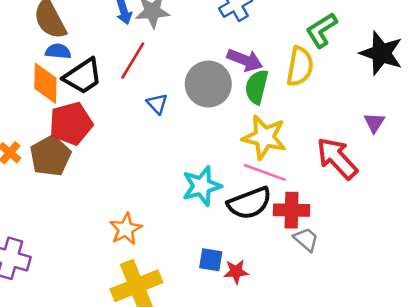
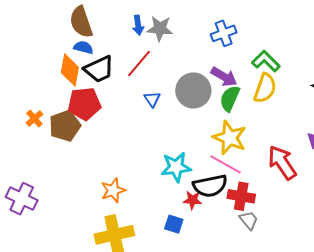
green L-shape: (322, 30) -> (266, 61), moved, turned 68
red star: (236, 272) -> (193, 200), moved

